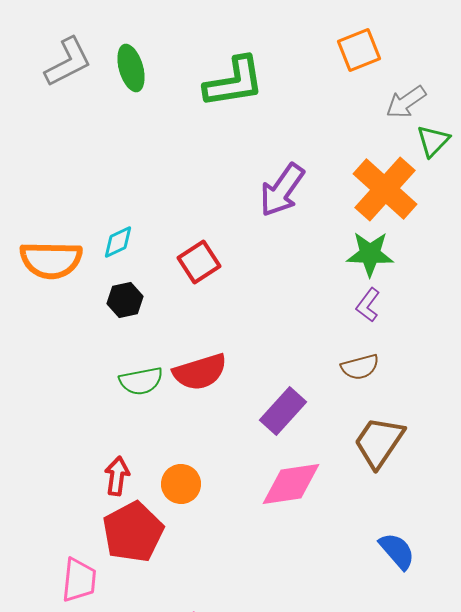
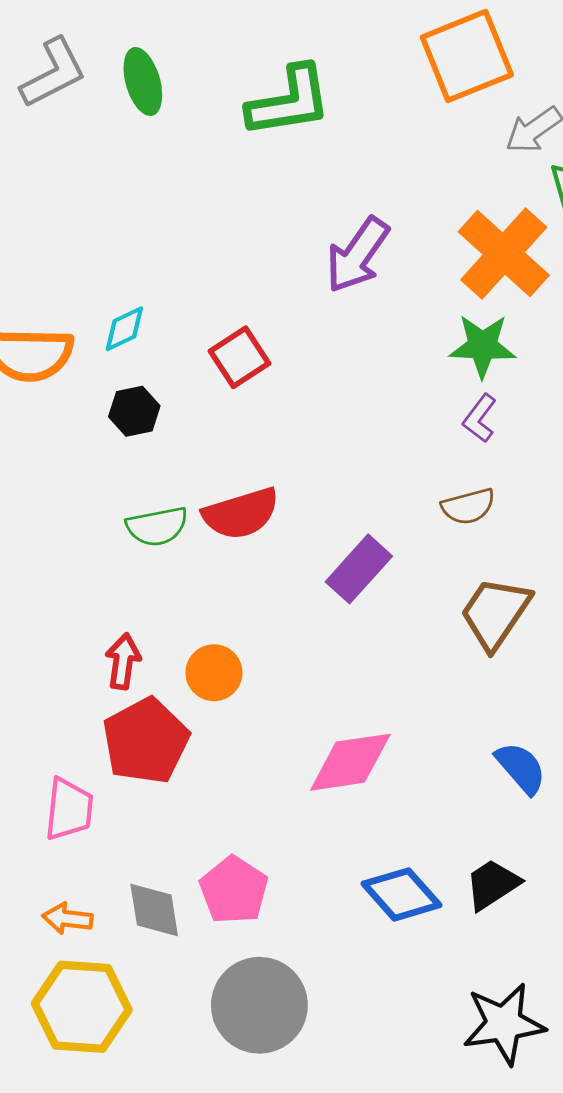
orange square: (359, 50) -> (467, 56), size x1.5
pink diamond: (291, 484) -> (350, 762), moved

